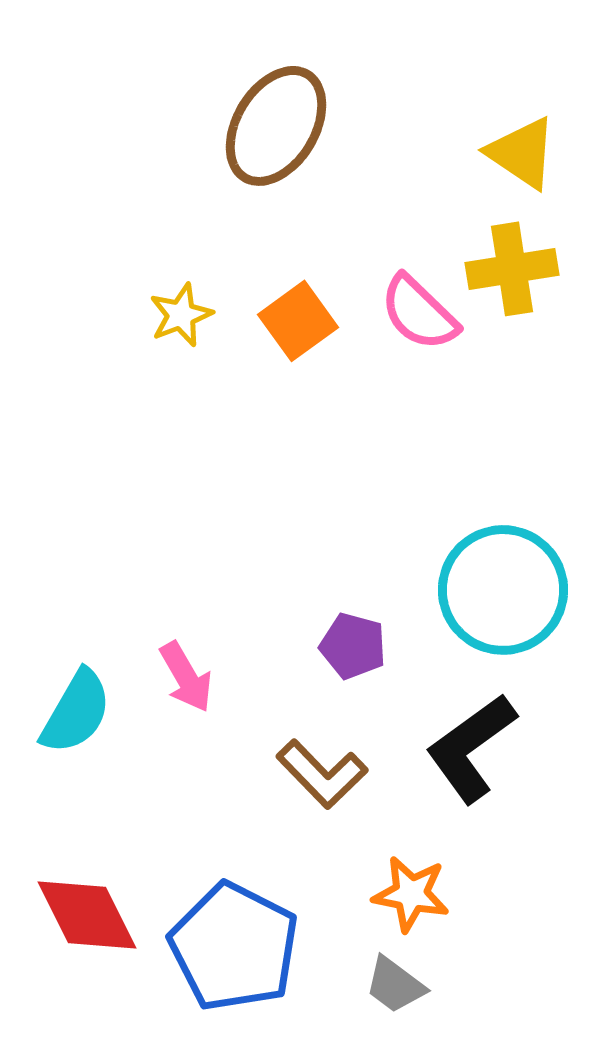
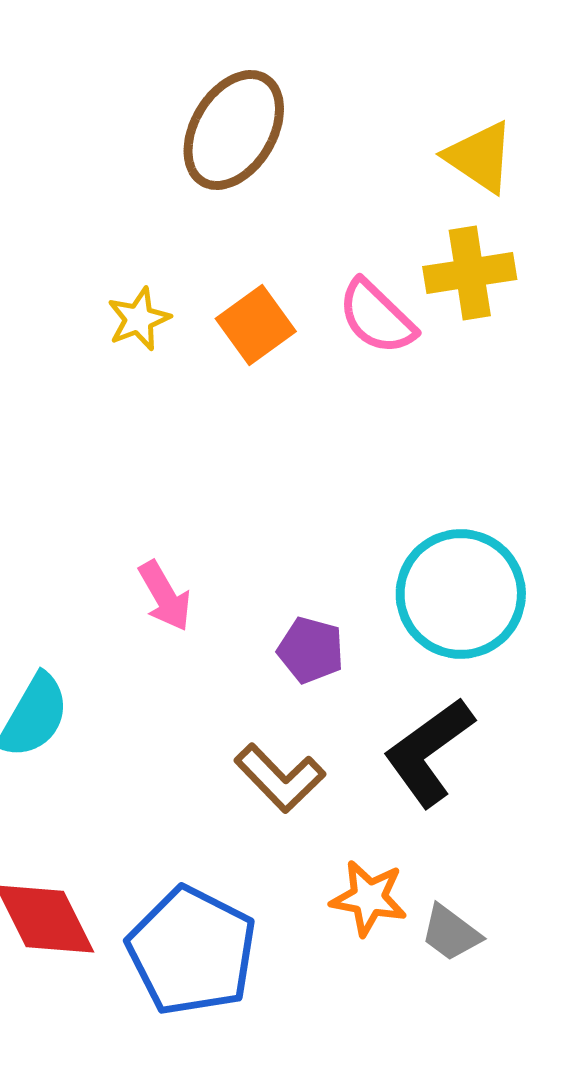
pink arrow: (186, 677) -> (165, 596), moved
gray trapezoid: (395, 985) -> (451, 933), moved

